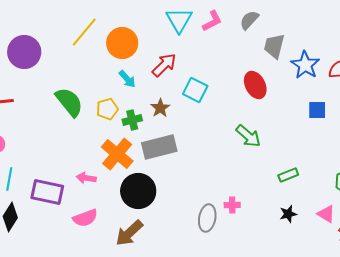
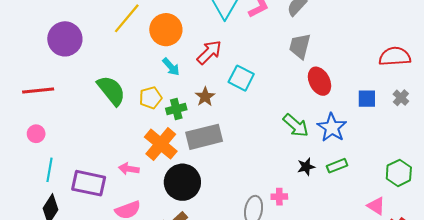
gray trapezoid: (274, 46) -> (300, 46), moved
blue star: (305, 65) -> (332, 128), moved
red ellipse: (255, 85) -> (319, 81), moved
black star: (288, 214) -> (306, 167), moved

